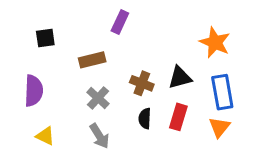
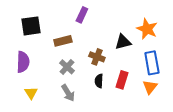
black square: (45, 38) -> (31, 26), size x1.5
black triangle: (180, 77) -> (123, 42), moved
yellow triangle: (45, 136) -> (31, 93), turned 32

